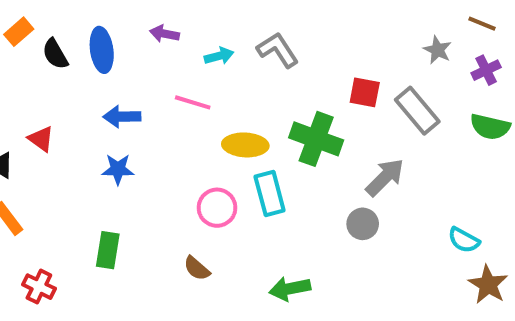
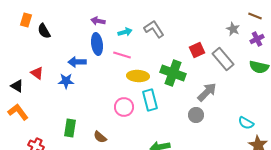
orange rectangle: (19, 32) -> (26, 20), turned -32
blue ellipse: (102, 50) -> (97, 44), moved
red square: (365, 92) -> (197, 50), turned -35
pink line: (193, 102) -> (122, 55), moved
blue star: (118, 169) -> (66, 81), moved
brown semicircle: (197, 268) -> (100, 137), moved

